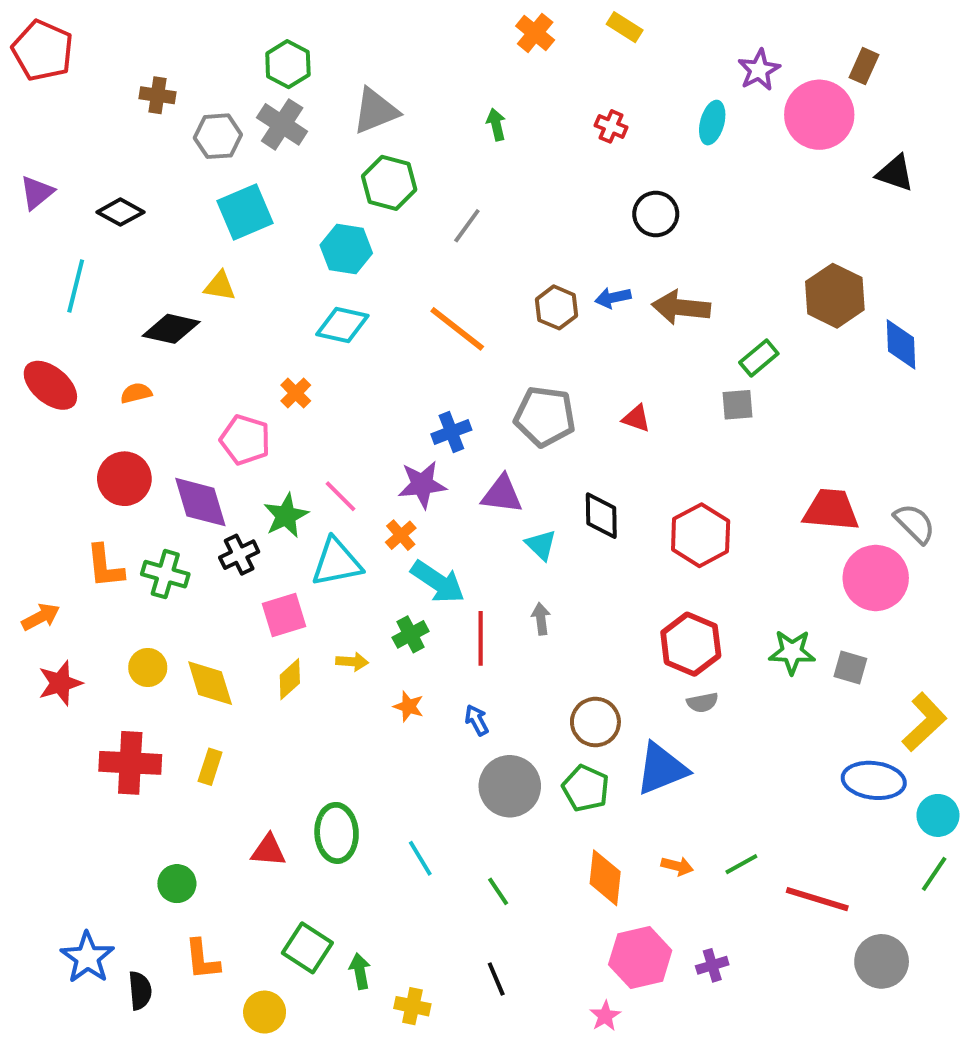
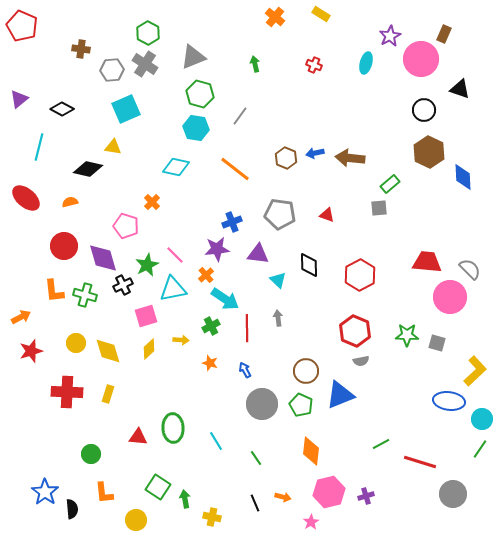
black circle: (656, 214) -> (424, 110), moved
cyan hexagon: (346, 249) -> (196, 128), moved
orange arrow: (677, 866) -> (283, 497), moved

